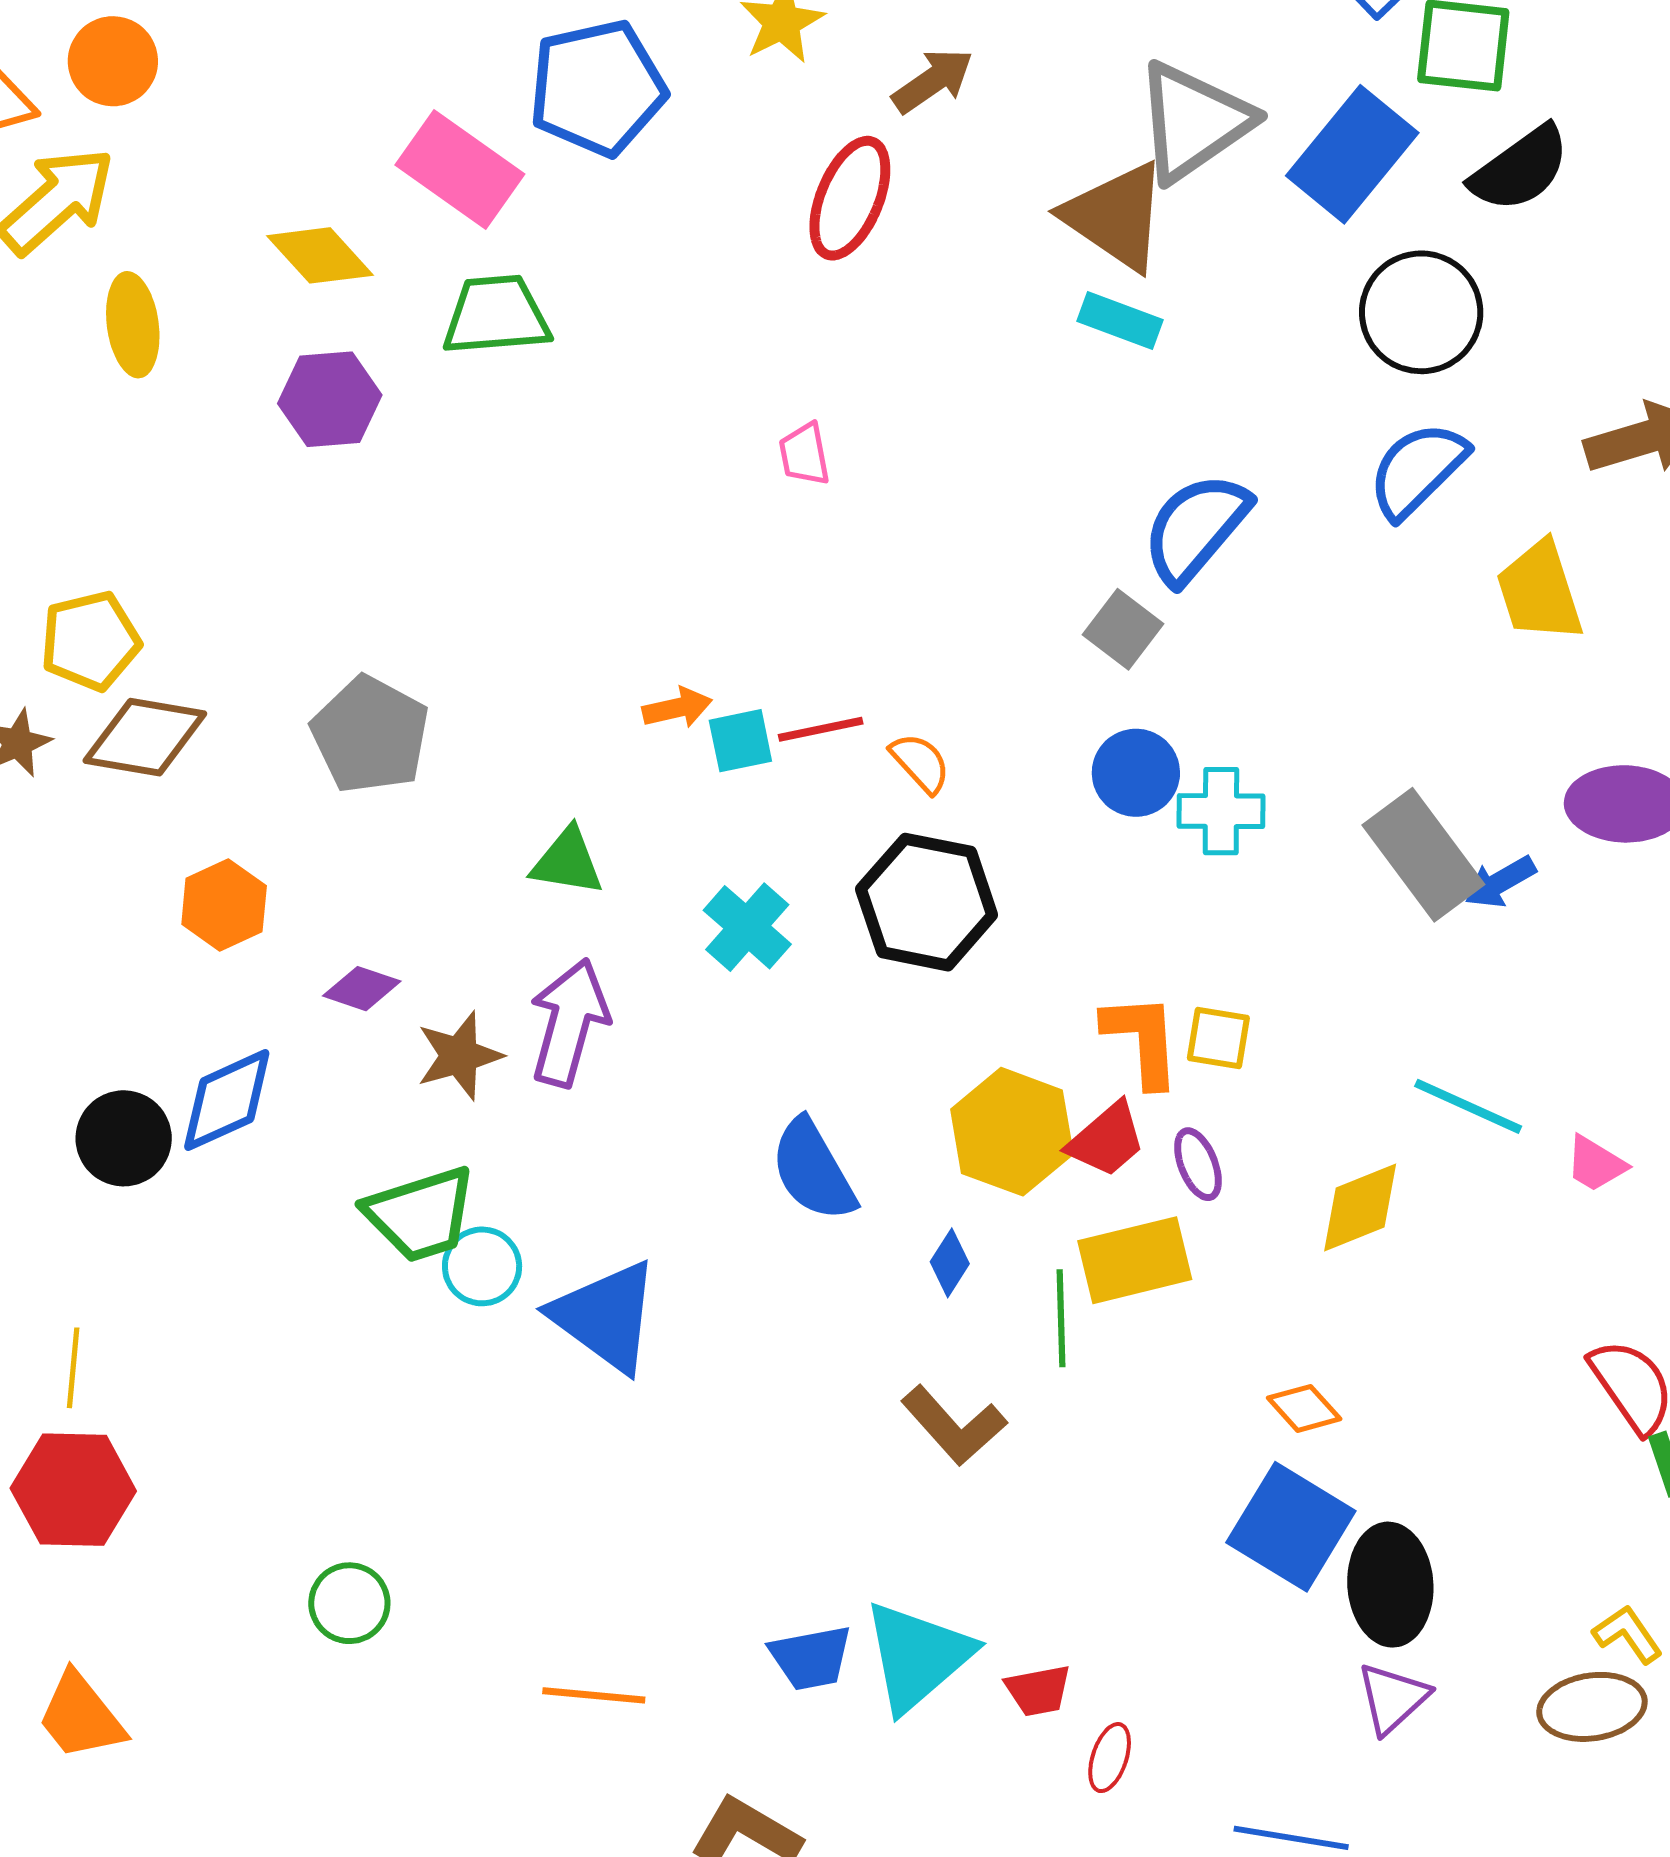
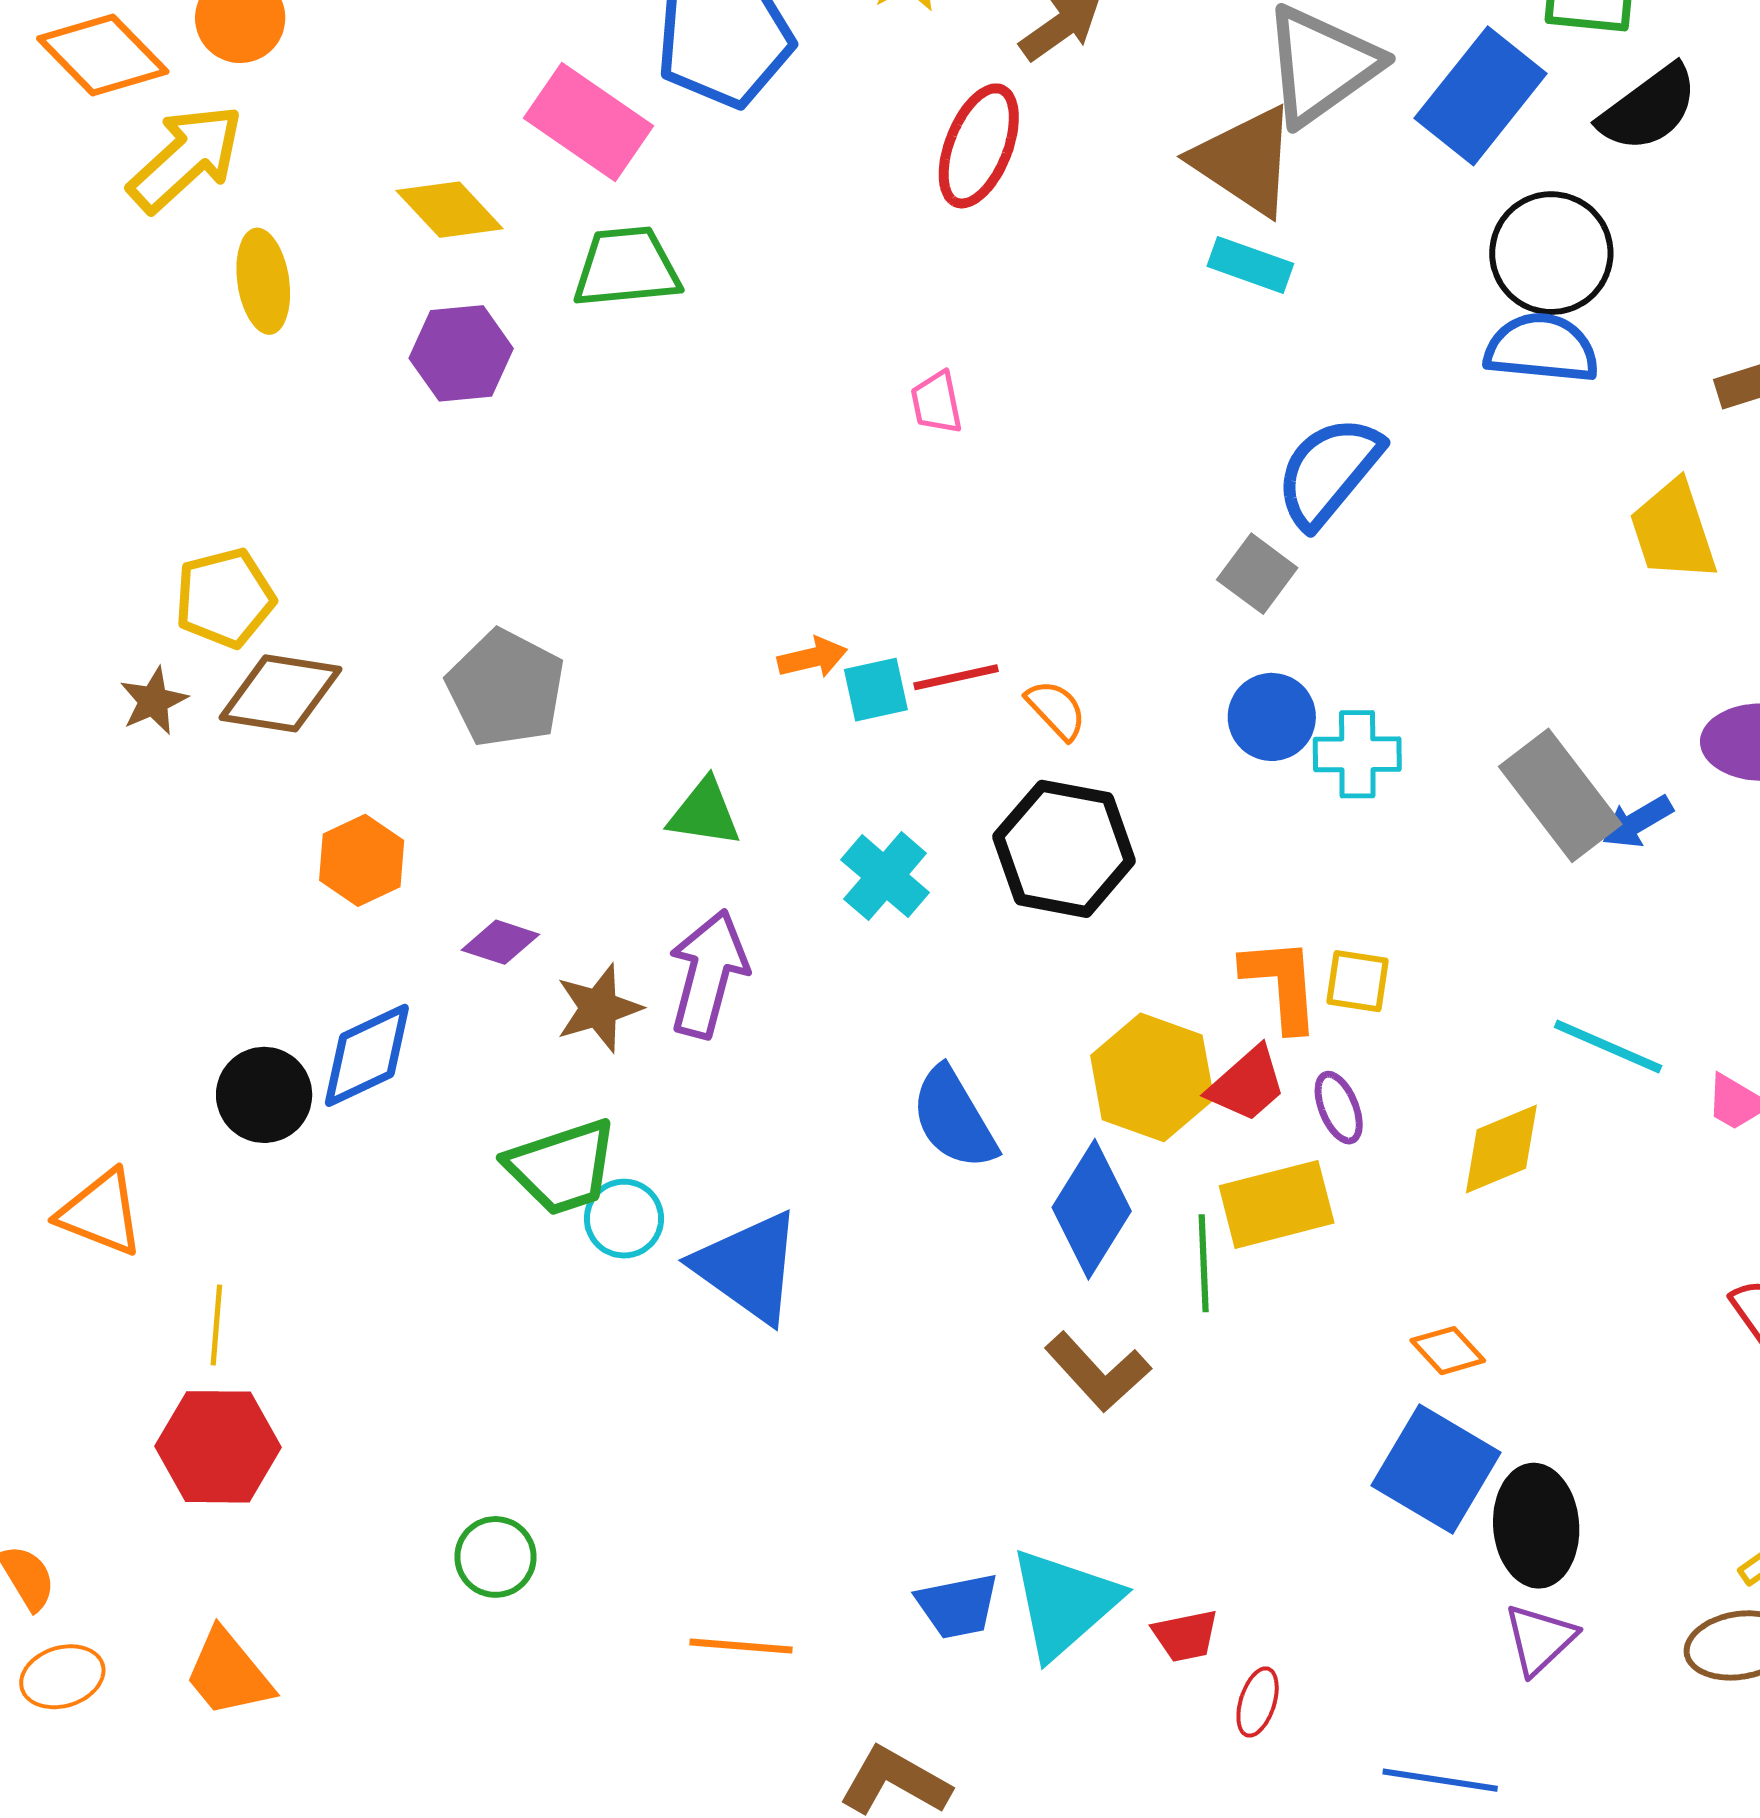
blue semicircle: (1417, 470) -> (1542, 348), moved, turned 51
blue diamond: (950, 1263) -> (1092, 1209), size x2.0

